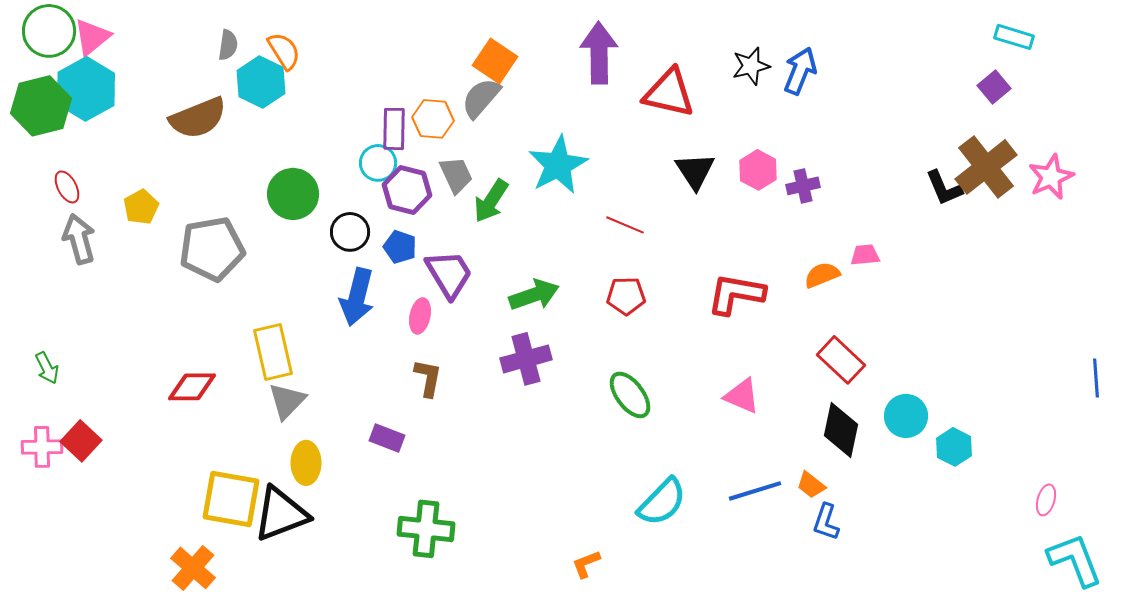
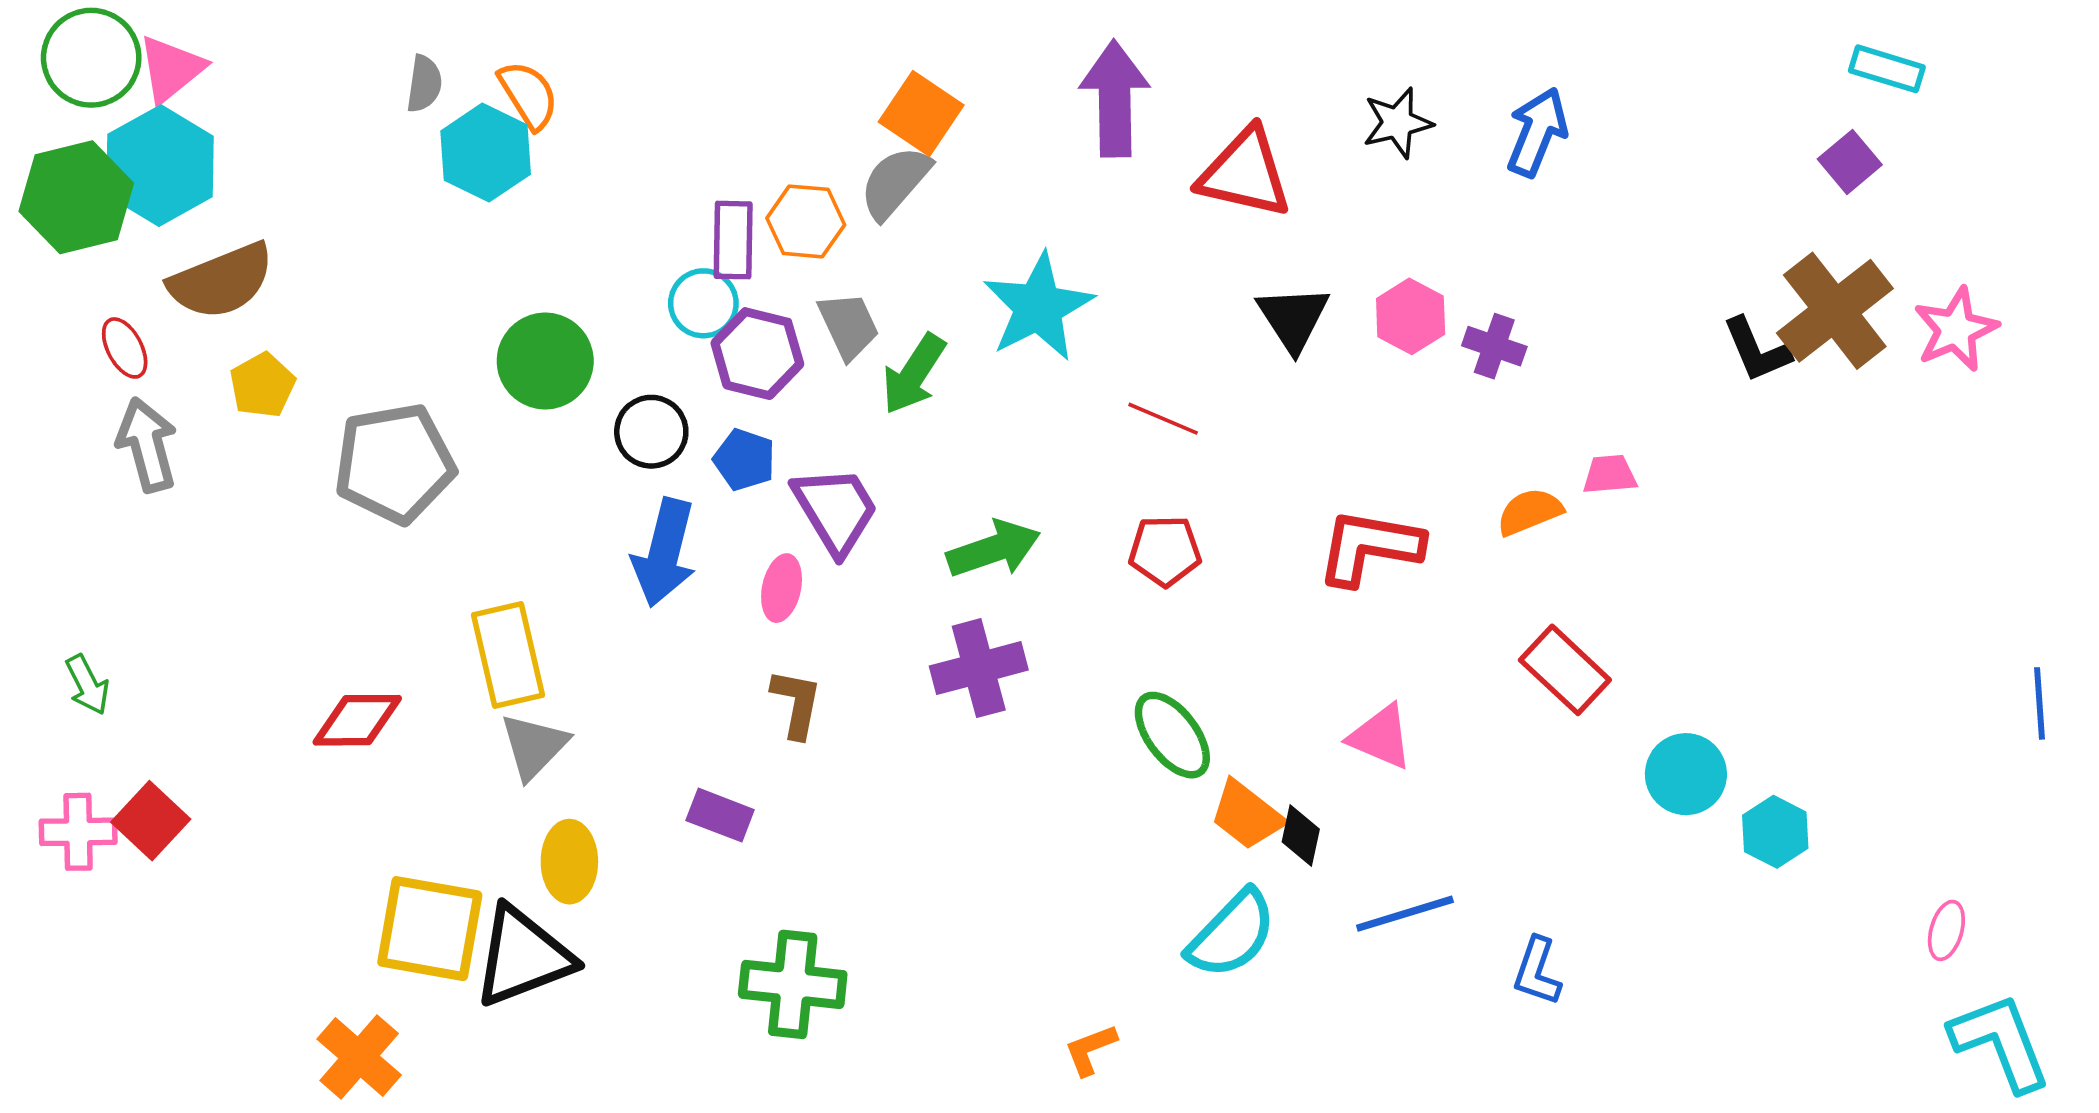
blue arrow: (800, 71) -> (1537, 132), moved
brown semicircle: (198, 118) -> (221, 281), moved
purple cross: (803, 186) -> (1494, 346), turned 32
black diamond: (841, 430) -> (1301, 836), moved, size x0.6
orange trapezoid: (811, 485) -> (1247, 815), moved, size x1.4

